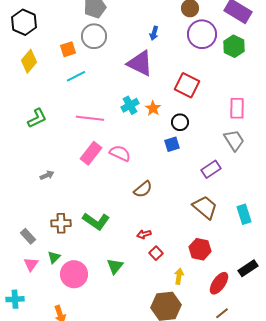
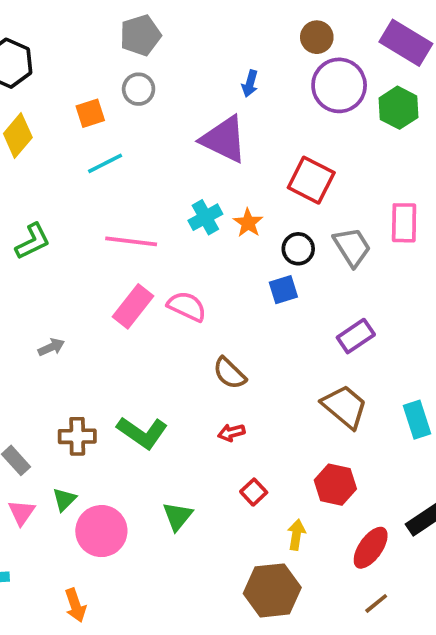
gray circle: (94, 36) -> (139, 89), size x0.7
gray trapezoid: (234, 140) -> (352, 247), moved
brown semicircle: (143, 189) -> (230, 373), turned 84
red arrow: (144, 234) -> (231, 433), moved

